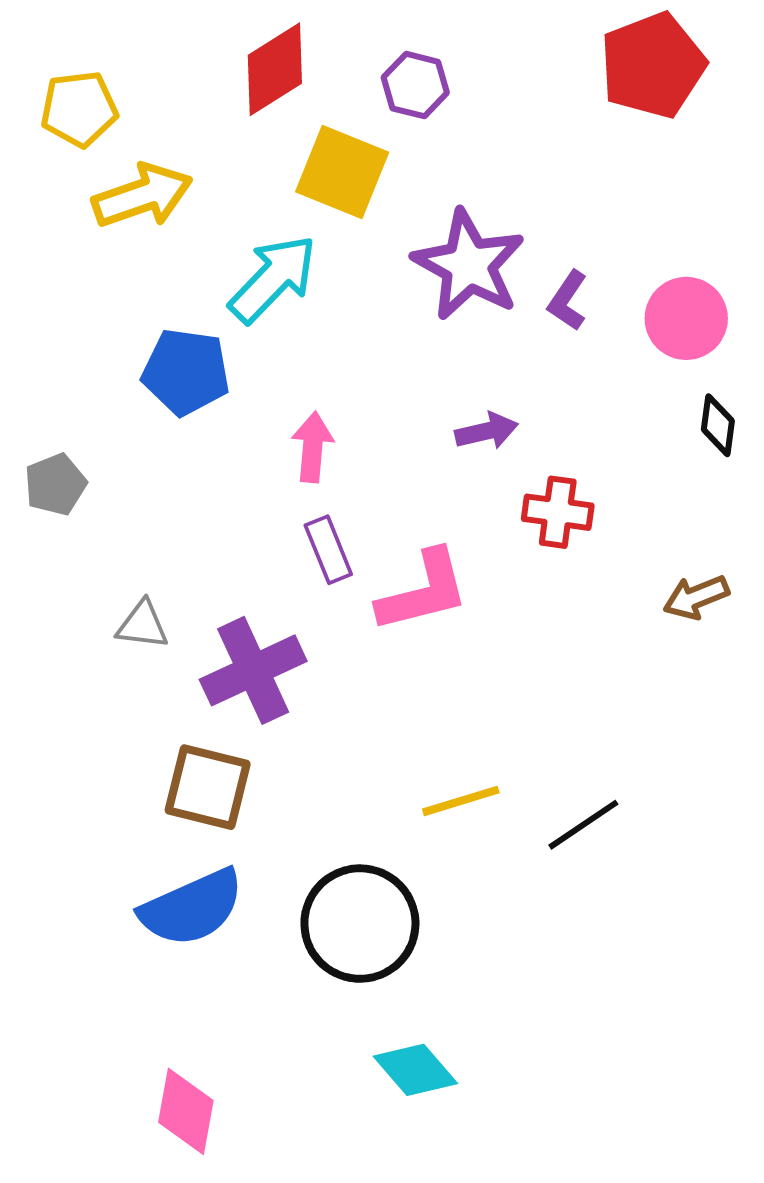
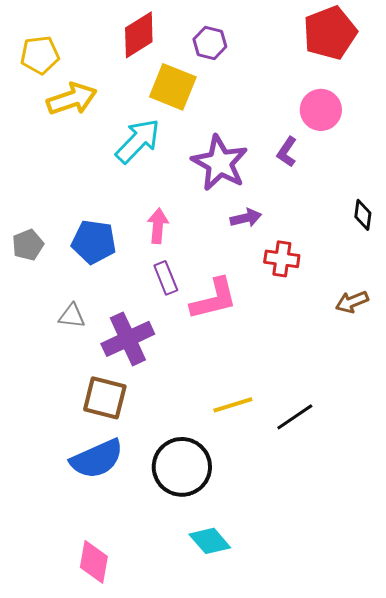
purple star: (469, 265) -> (220, 163), moved
pink circle: (686, 318) -> (321, 110), moved
blue pentagon: (186, 372) -> (94, 242), moved

